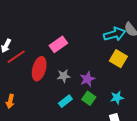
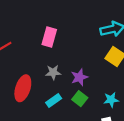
pink rectangle: (58, 44) -> (49, 37), turned -42
red ellipse: (39, 69) -> (23, 88), moved

